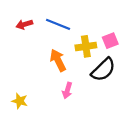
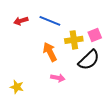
pink arrow: (67, 91) -> (58, 78), turned -96

